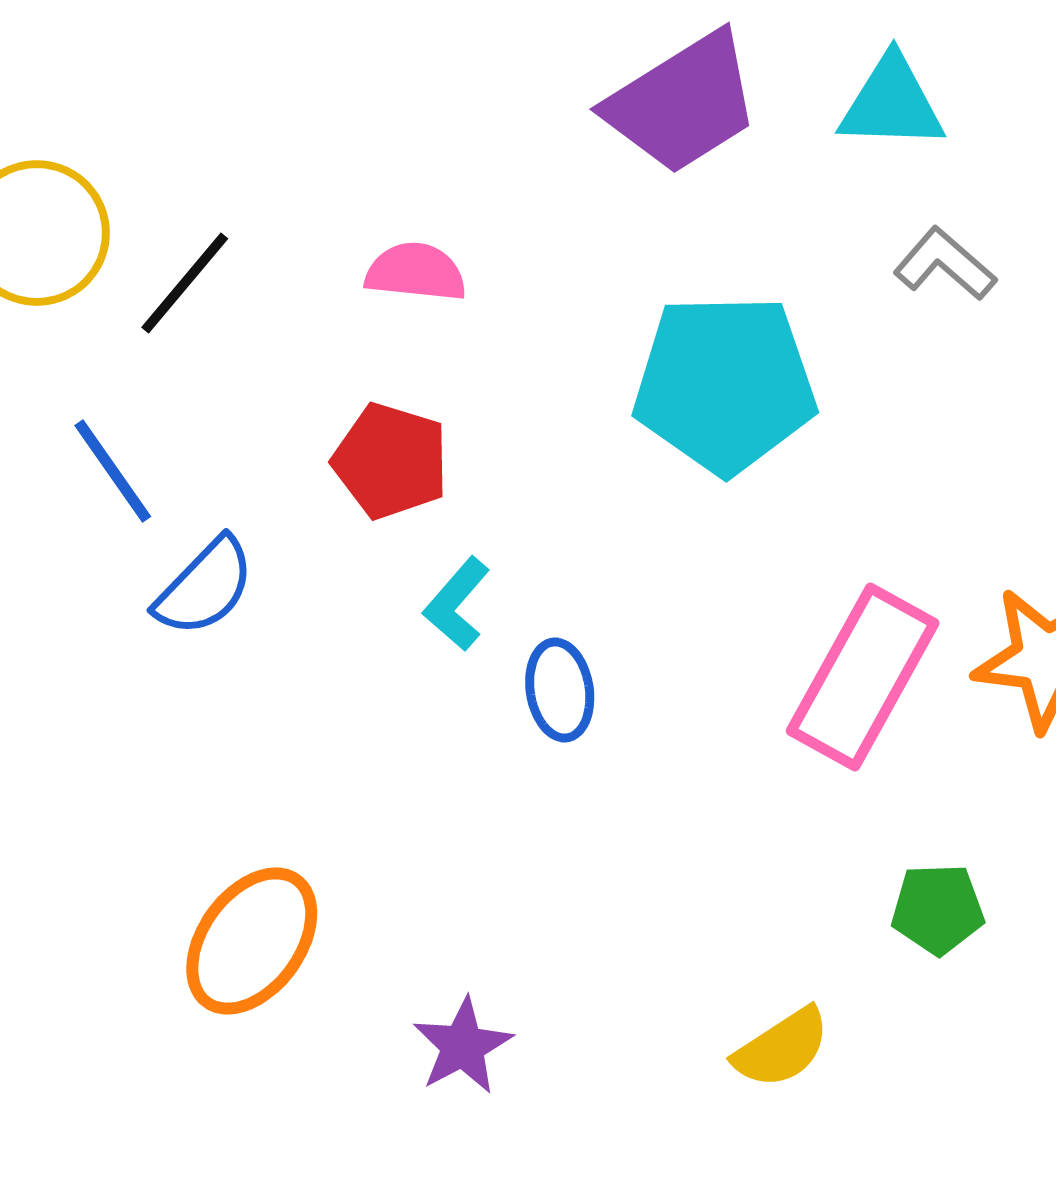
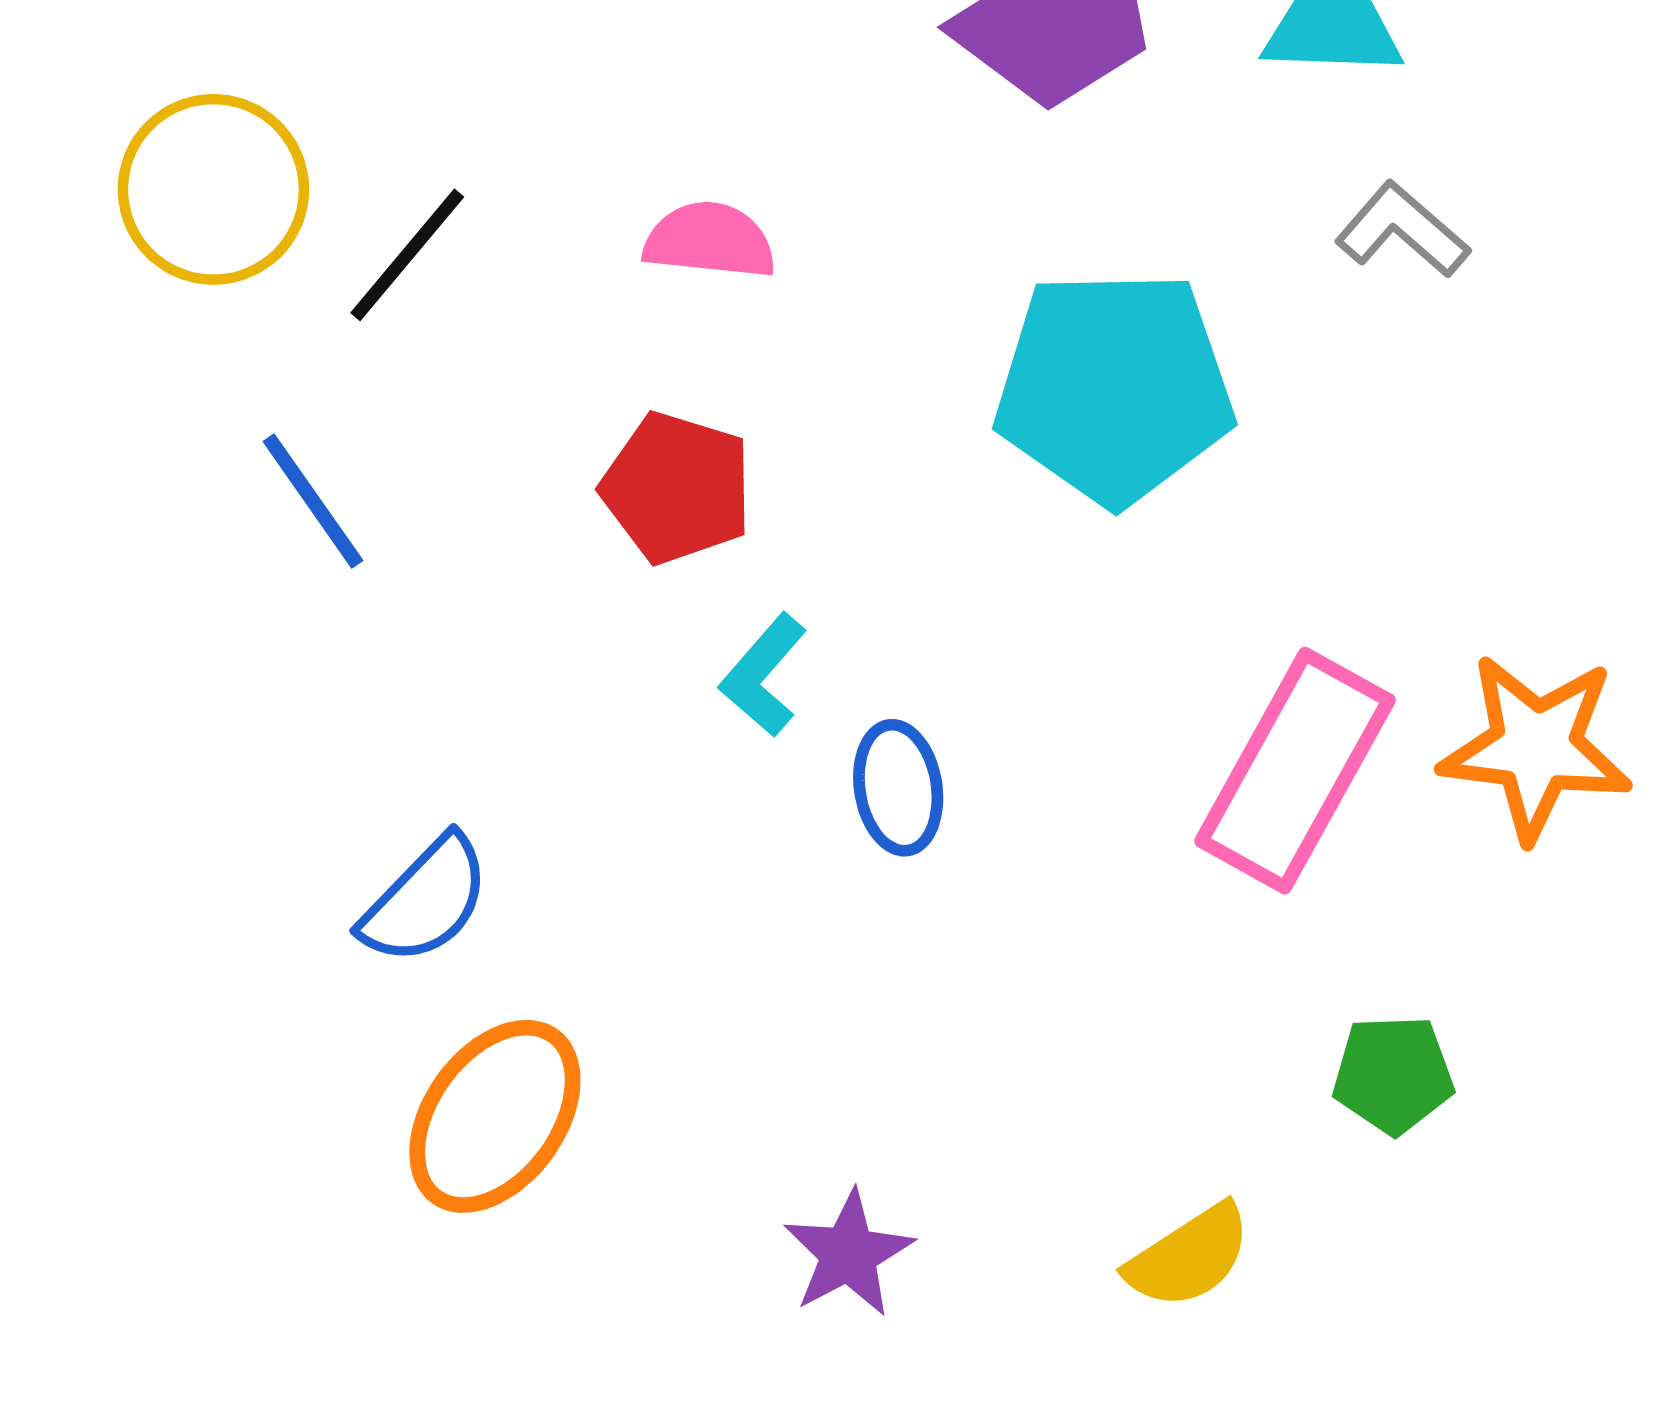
blue semicircle: (205, 587) -> (426, 900), moved
purple star: (463, 1046) -> (848, 1254), moved

